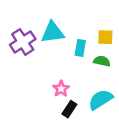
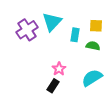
cyan triangle: (53, 32) -> (52, 22), turned -40
black rectangle: (69, 109) -> (53, 86), moved

